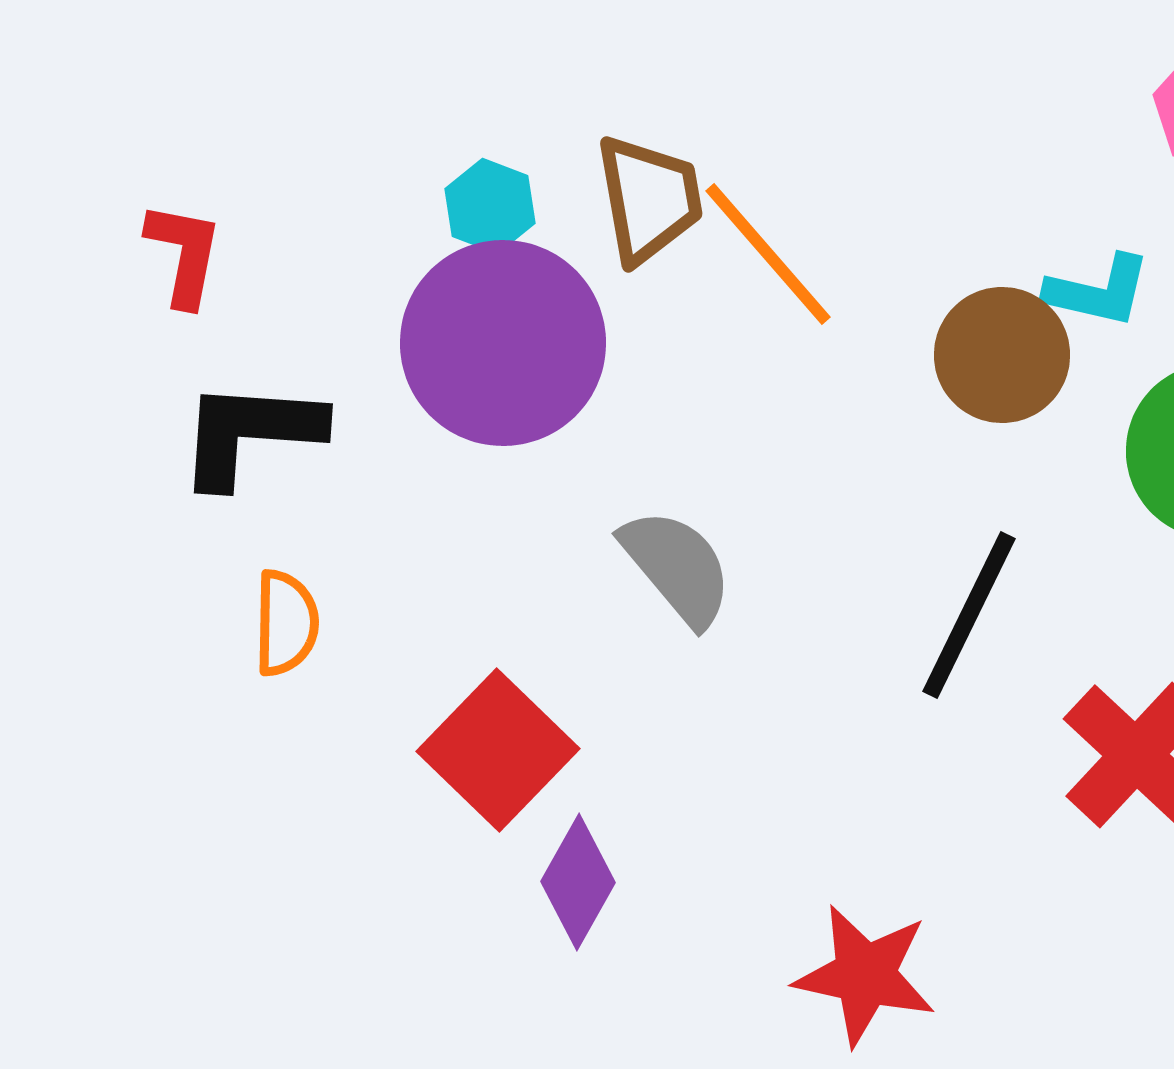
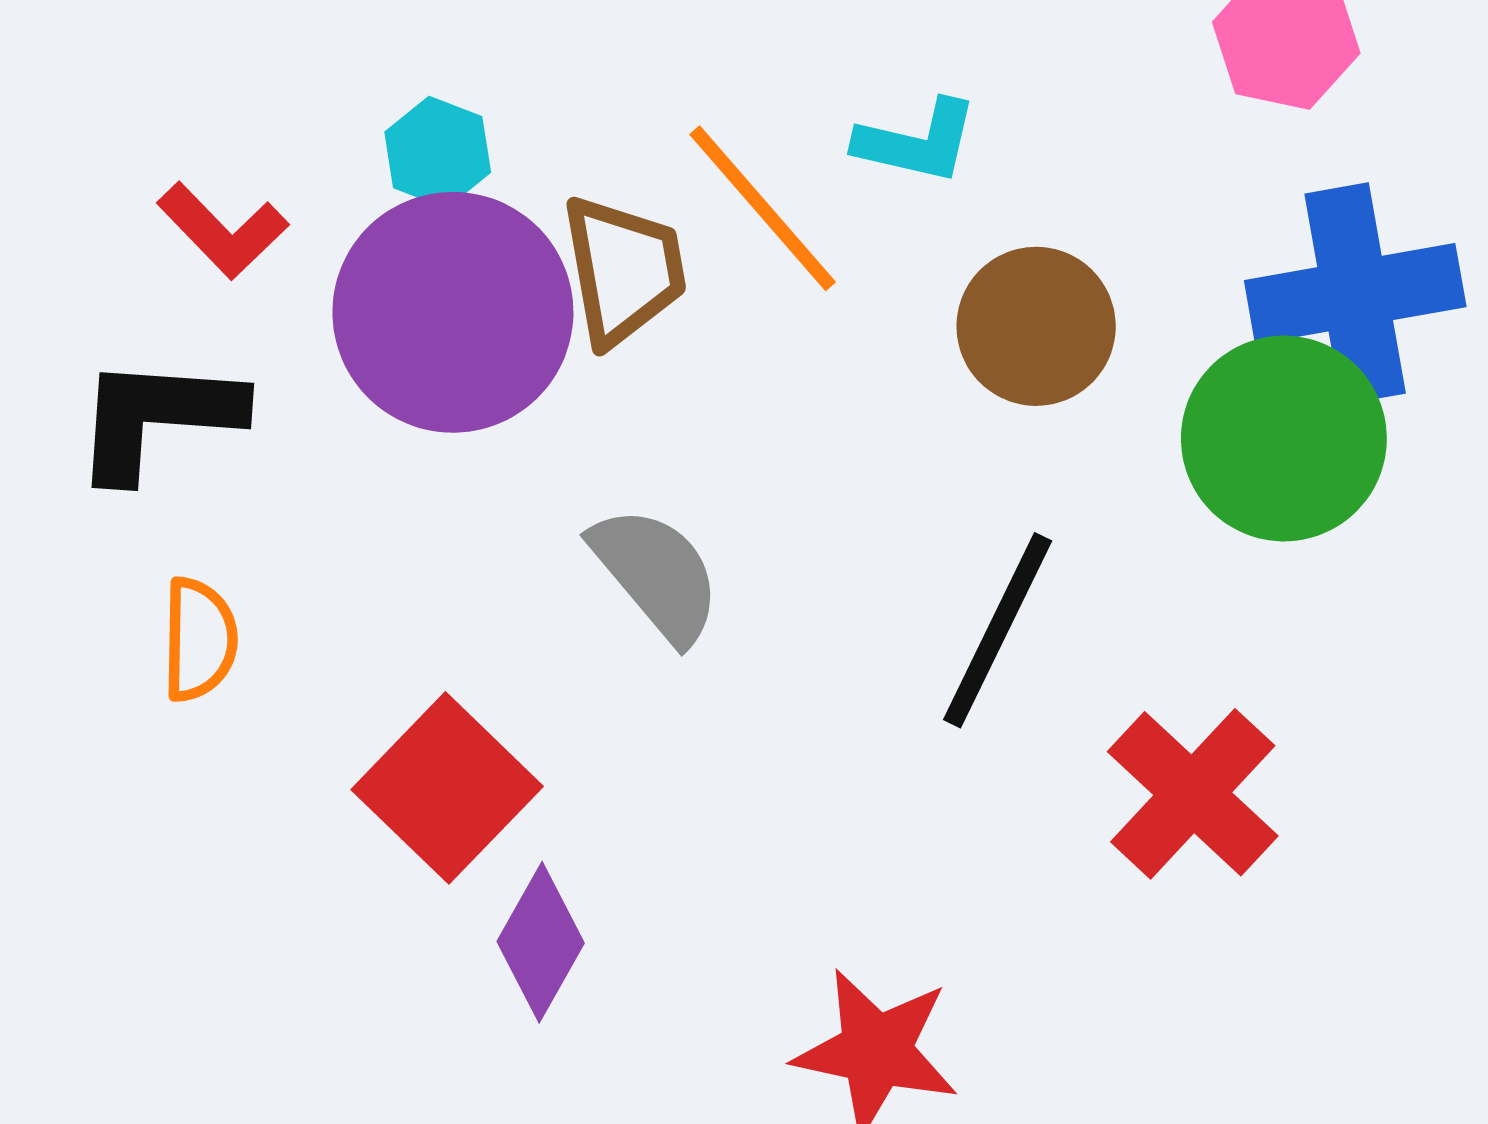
brown trapezoid: (649, 199) -> (624, 270), moved
red L-shape: (184, 254) -> (223, 230), moved, turned 125
cyan L-shape: (1098, 291) -> (917, 142), moved

